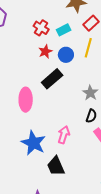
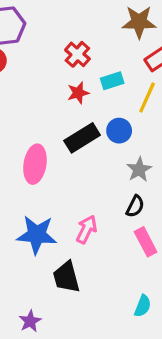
cyan rectangle: (64, 30) -> (112, 81), moved
blue circle: (66, 55) -> (119, 131), moved
blue star: (33, 143) -> (37, 235), turned -30

